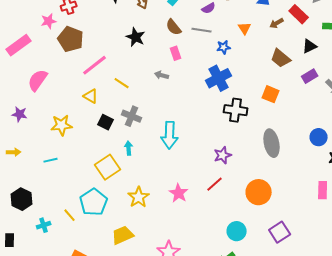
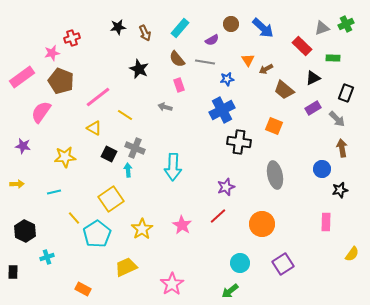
brown arrow: (277, 23) -> (266, 69), moved
brown pentagon: (71, 39) -> (61, 81), moved
cyan arrow: (129, 148) -> (128, 170), moved
yellow line: (70, 215) -> (74, 218), moved

